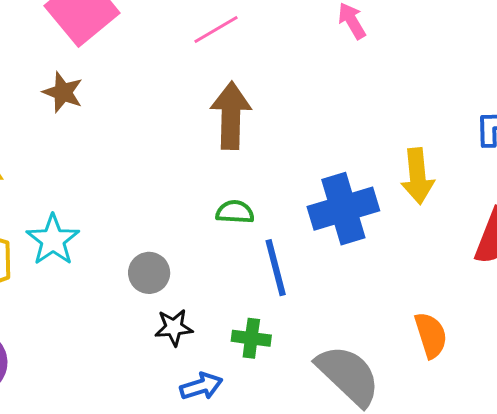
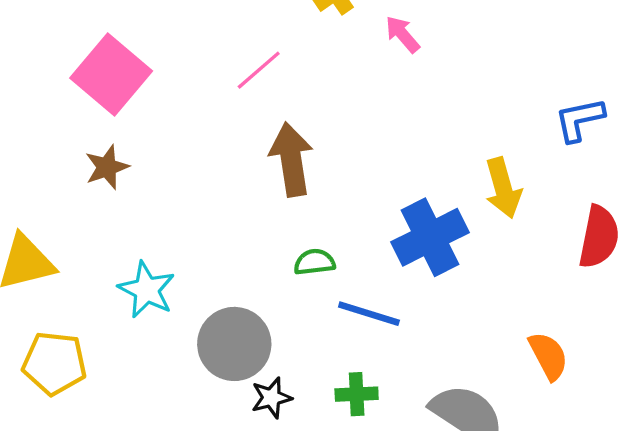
brown star: (63, 92) -> (107, 167), turned -30
cyan star: (53, 240) -> (147, 290), moved
blue line: (276, 268) -> (369, 314), turned -48
gray circle: (149, 273) -> (234, 344), size x1.6

